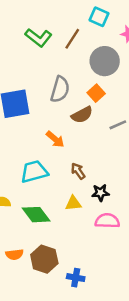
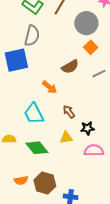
gray semicircle: (60, 89) -> (32, 36), moved
orange square: (96, 93) -> (91, 47), moved
cyan trapezoid: (34, 172) -> (34, 114), turned -100

